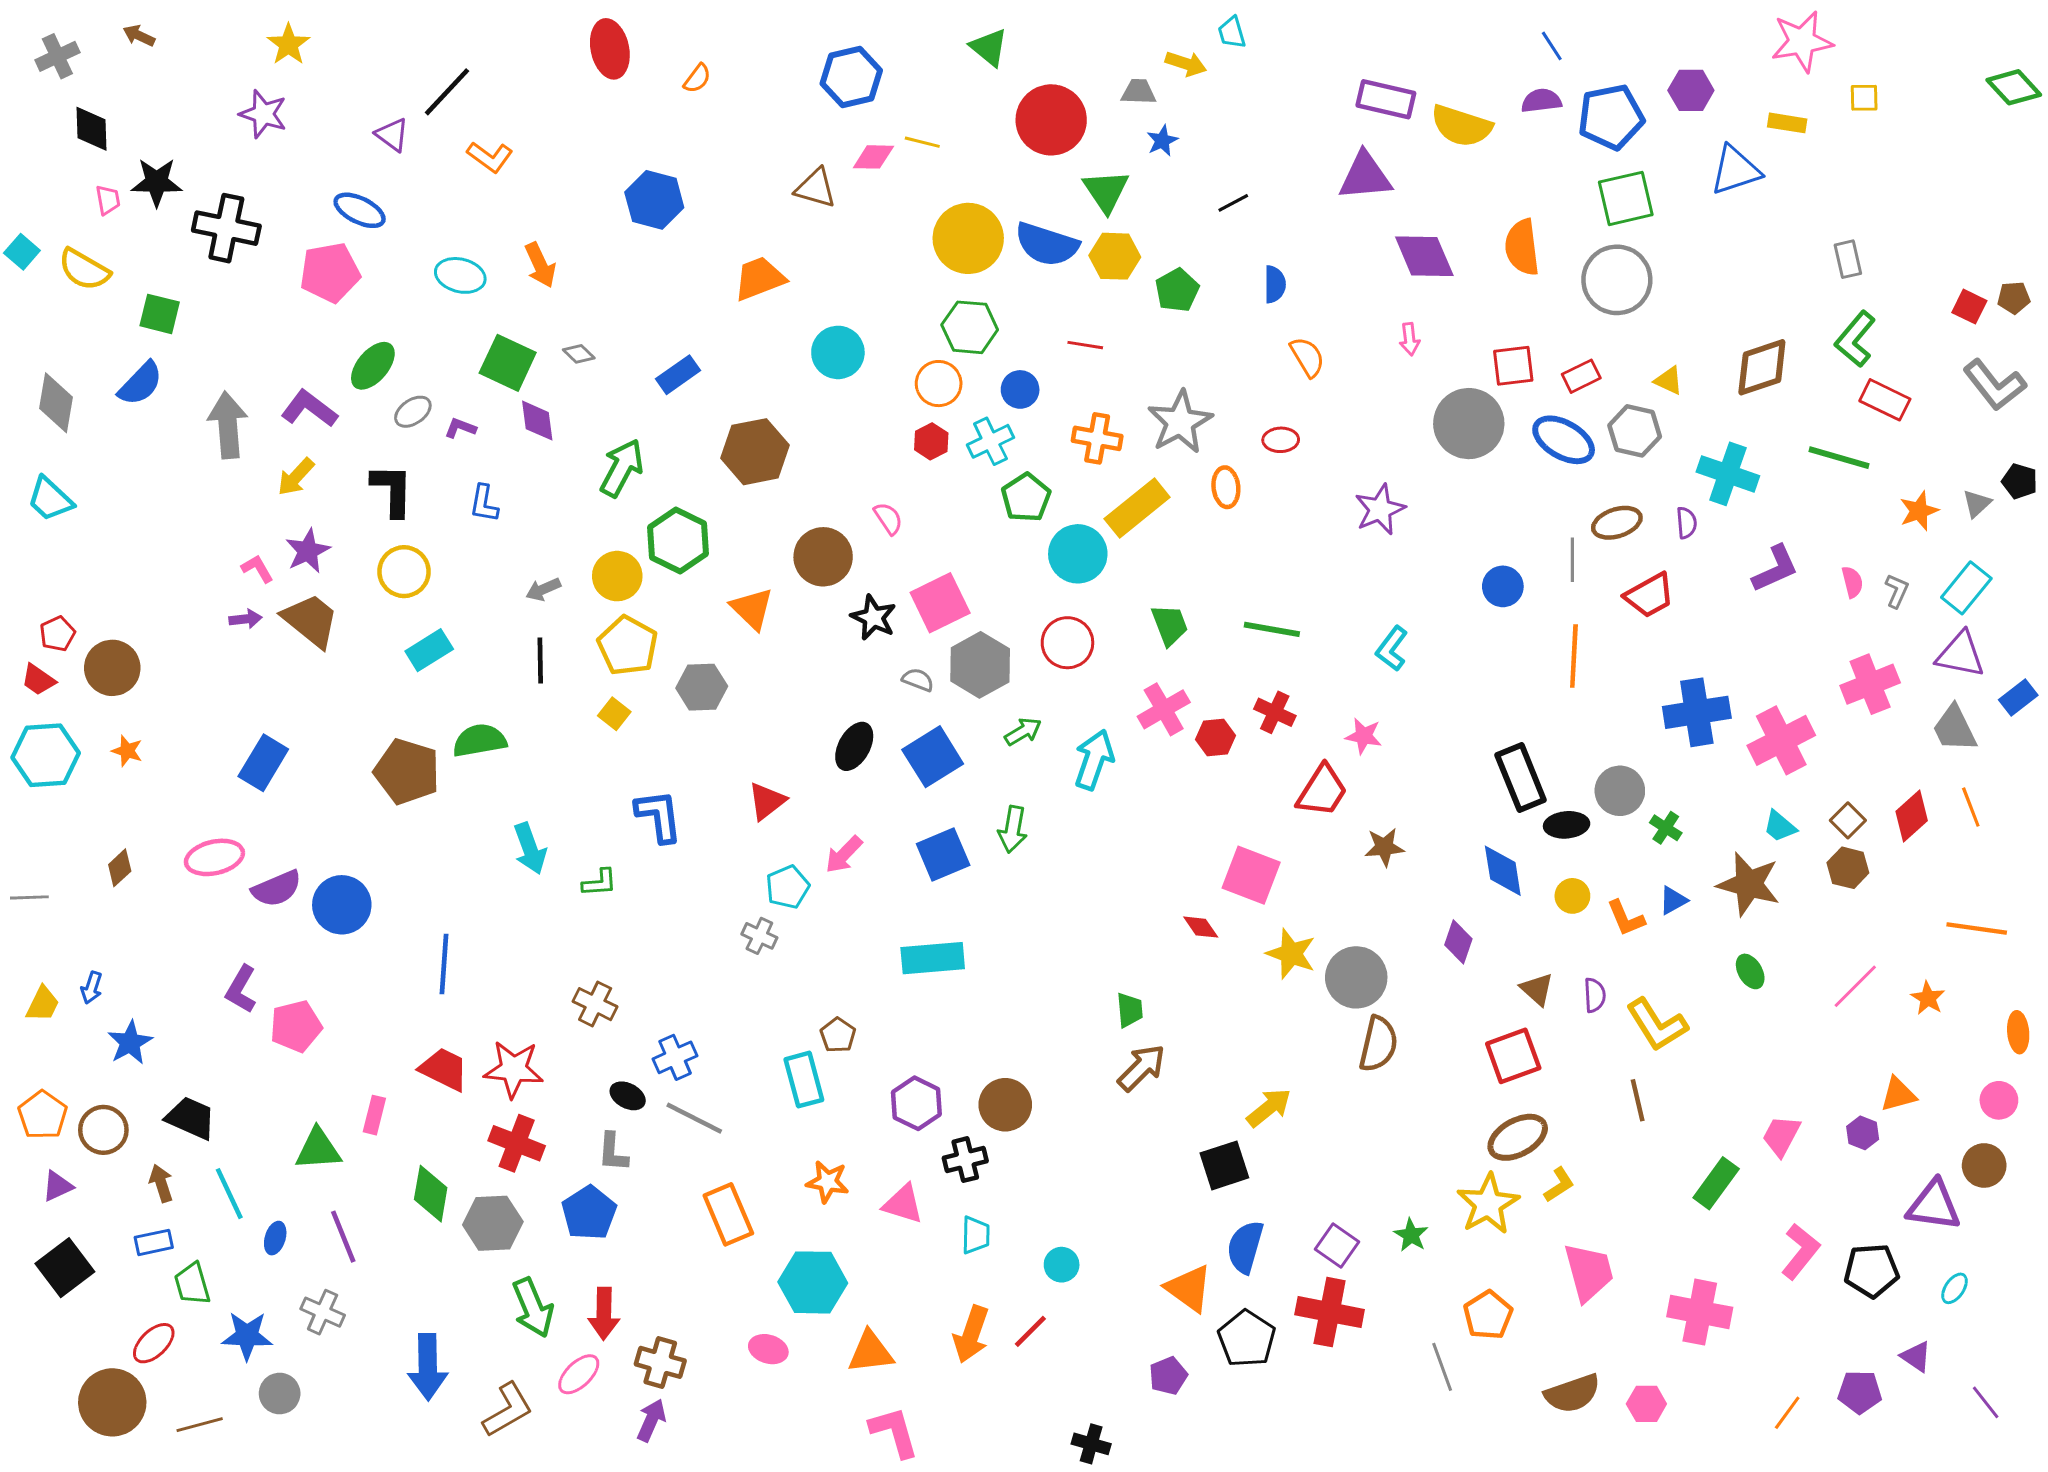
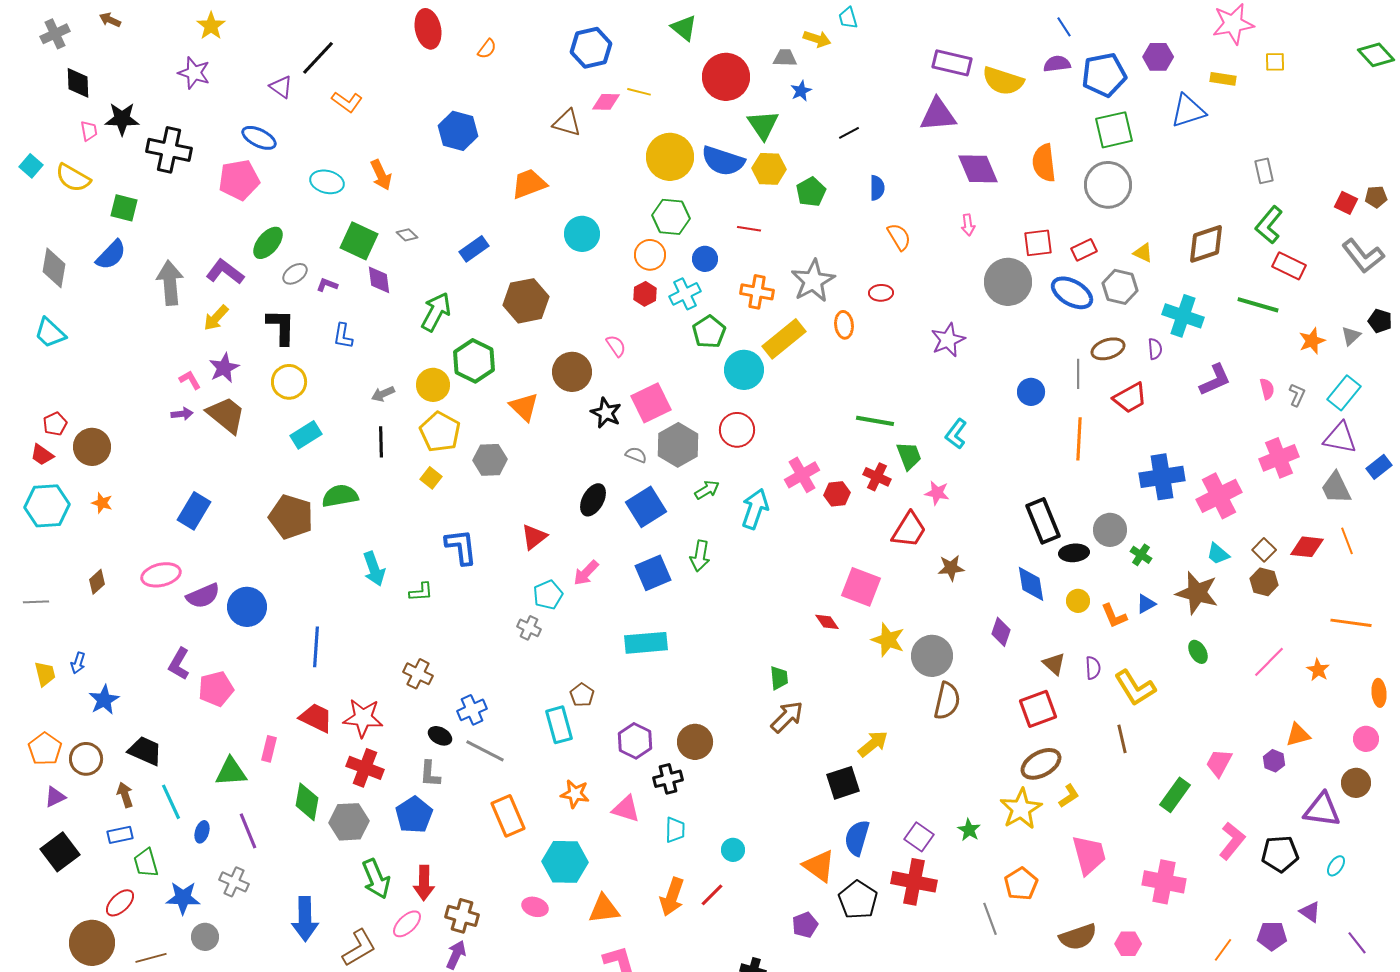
green trapezoid: (1170, 625) -> (909, 456), moved
red diamond: (1912, 816) -> (1307, 547), turned 48
yellow trapezoid: (43, 1004) -> (45, 674), turned -40

